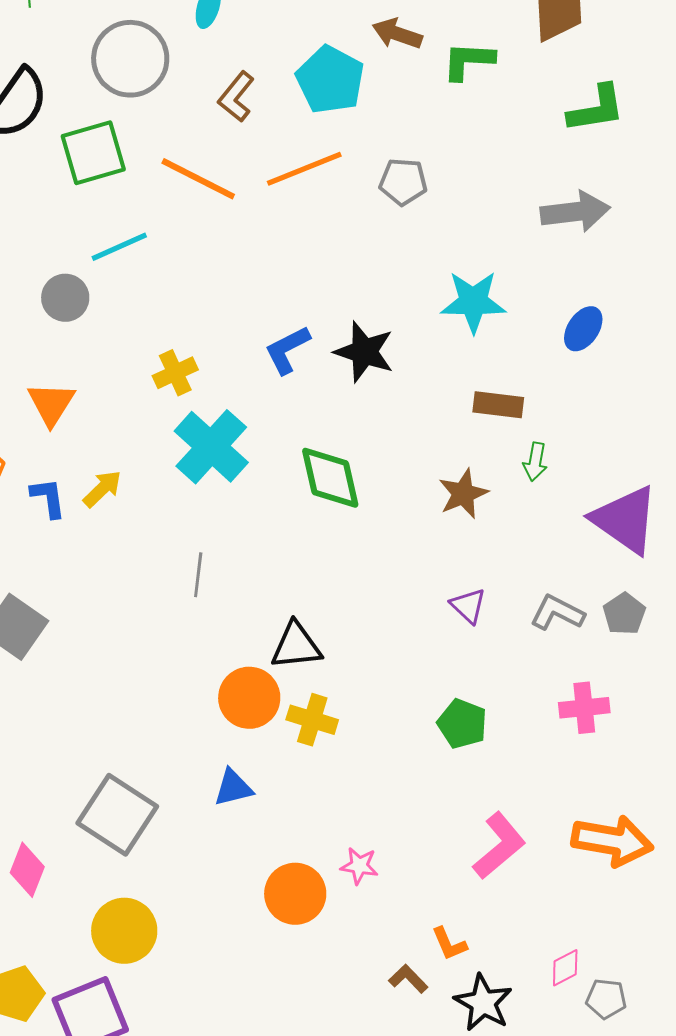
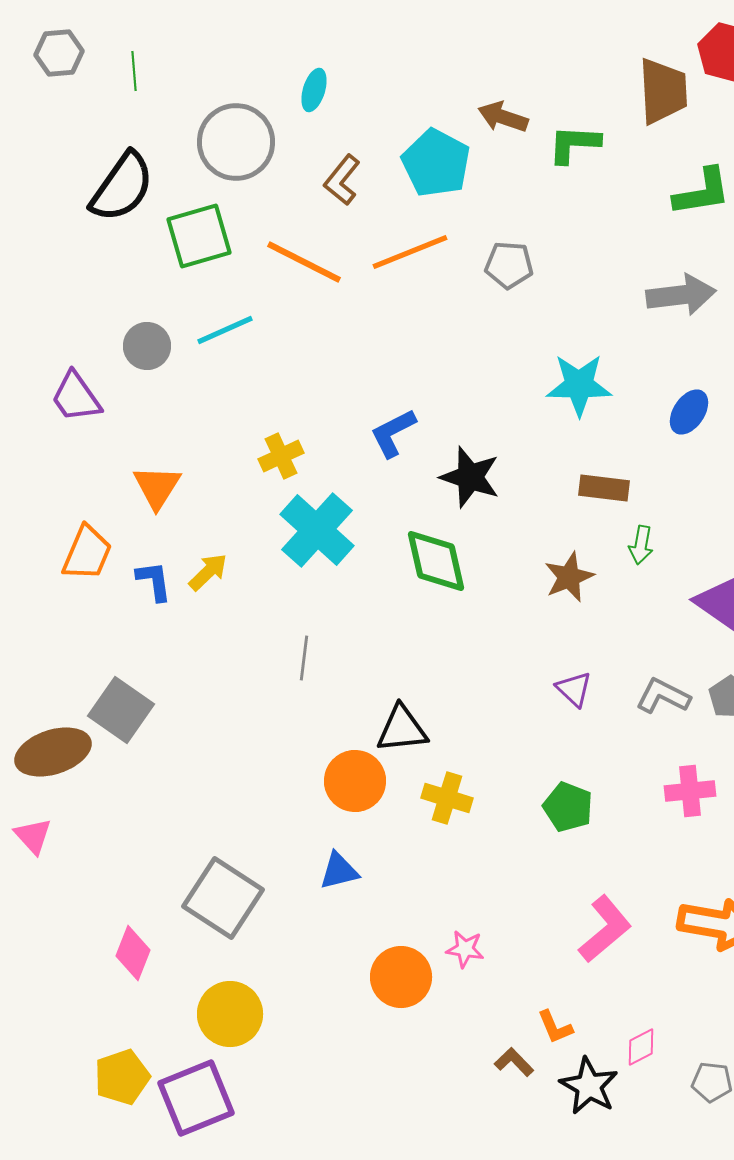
gray circle: (65, 298) -> (147, 346), moved
black star: (364, 352) -> (470, 477), moved
yellow cross: (312, 720) -> (447, 798), moved
pink diamond: (565, 968) -> (641, 1047), moved

